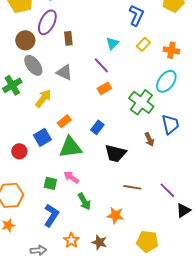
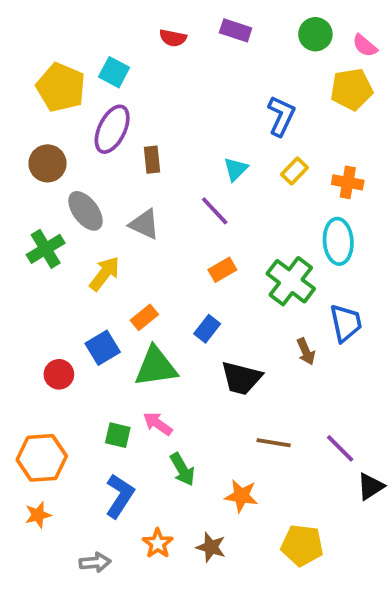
brown circle: (25, 40) -> (48, 163), moved
cyan ellipse: (166, 81) -> (338, 241), turned -40
orange rectangle: (104, 88) -> (222, 270), moved

